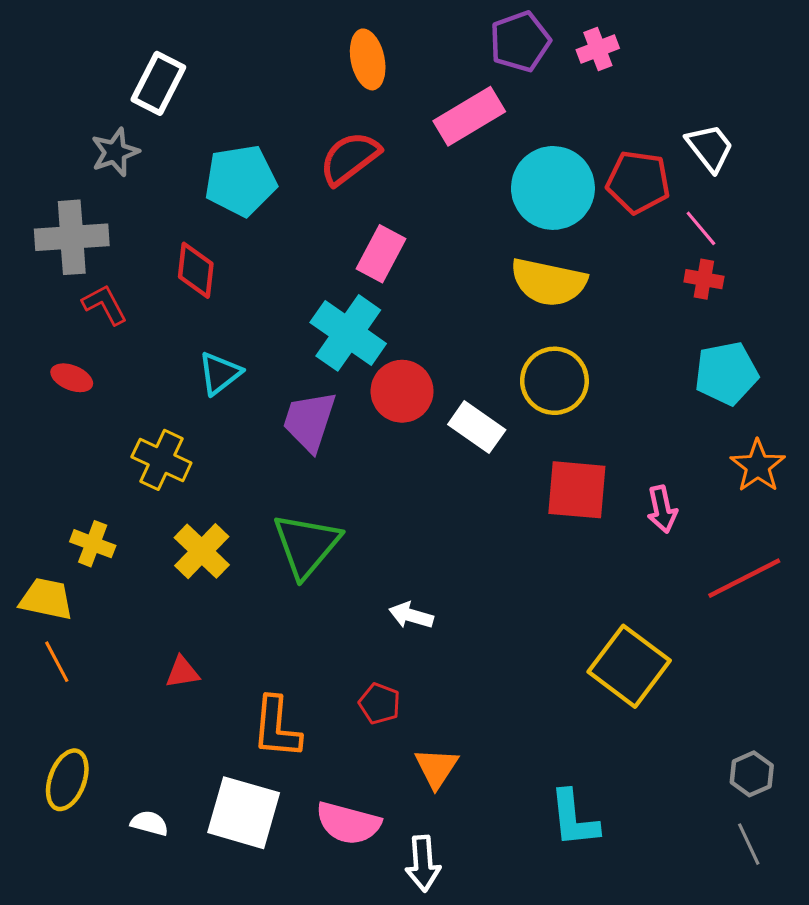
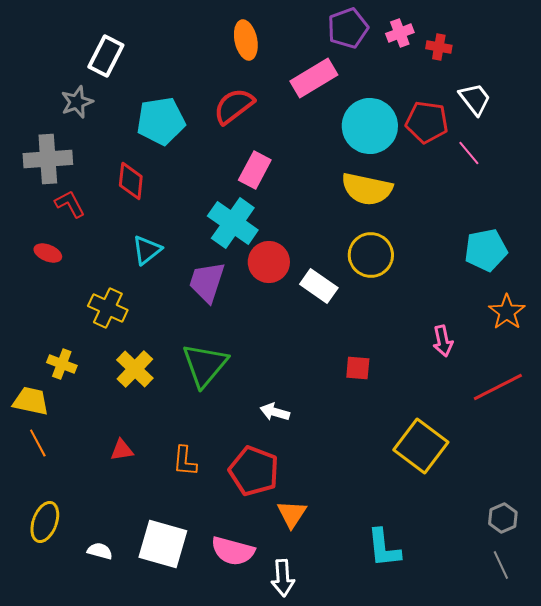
red cross: (704, 279) -> (439, 47), moved
red square: (577, 490) -> (358, 368), moved, size x0.6
red pentagon: (380, 704) -> (254, 471), size x1.8
orange L-shape: (276, 727) -> (185, 461), moved, size x0.7

